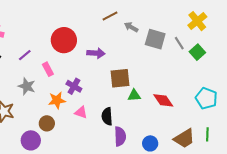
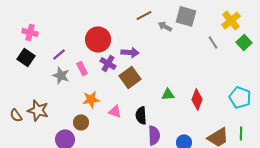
gray square: (155, 39) -> (186, 16), moved
green square: (197, 52) -> (244, 42), moved
brown square: (120, 78) -> (130, 77), moved, turned -30
gray star: (27, 86) -> (61, 75), moved
purple cross: (74, 86) -> (108, 63), moved
red diamond: (163, 100) -> (197, 99), turned 55

